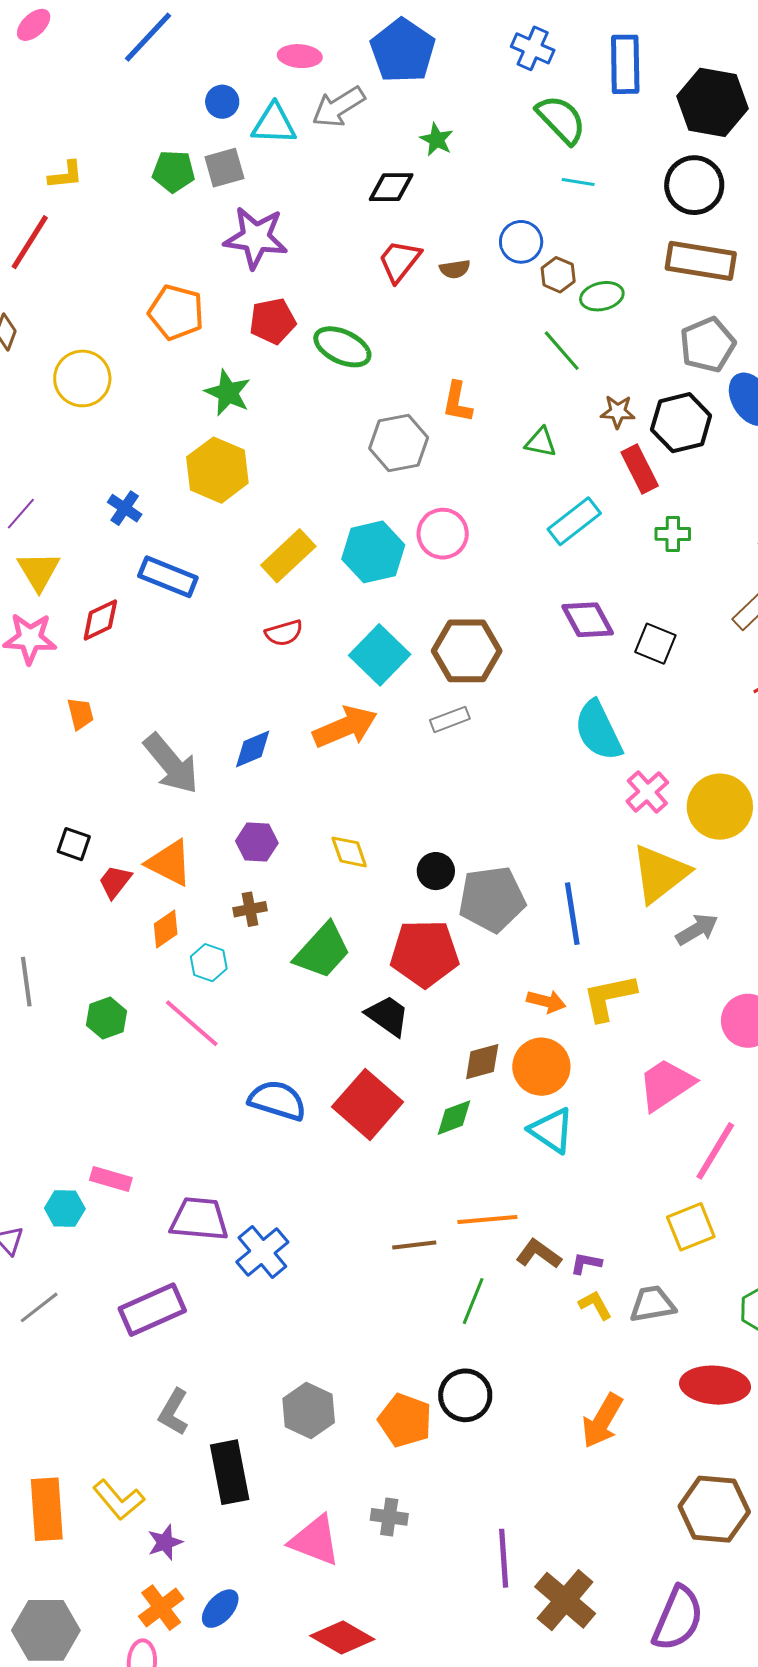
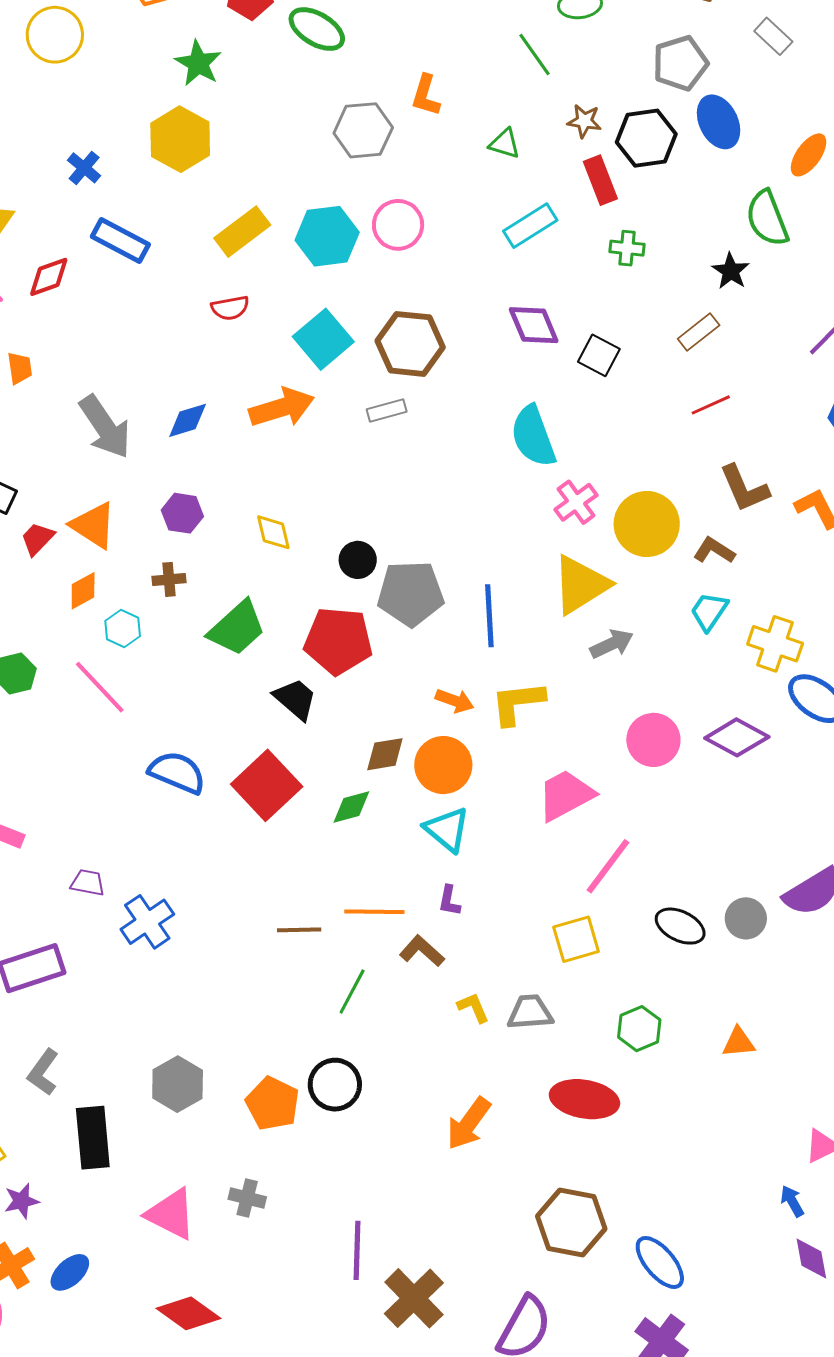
purple trapezoid: (199, 1219) -> (88, 883), size x0.6
purple L-shape: (586, 1263) -> (449, 901), moved, turned -96

